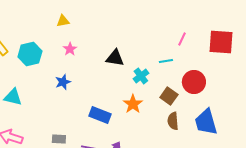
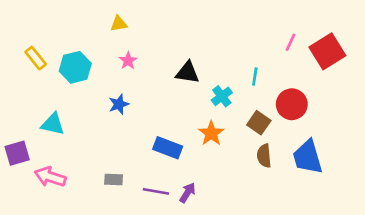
pink line: (182, 39) -> (290, 42), moved
red square: (221, 42) -> (327, 51), turned -36
cyan line: (166, 61) -> (255, 77), turned -72

